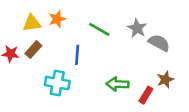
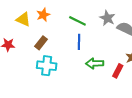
yellow triangle: (32, 23) -> (23, 19), turned 35
brown rectangle: (33, 50) -> (41, 43), moved
blue line: (77, 55) -> (79, 42), moved

